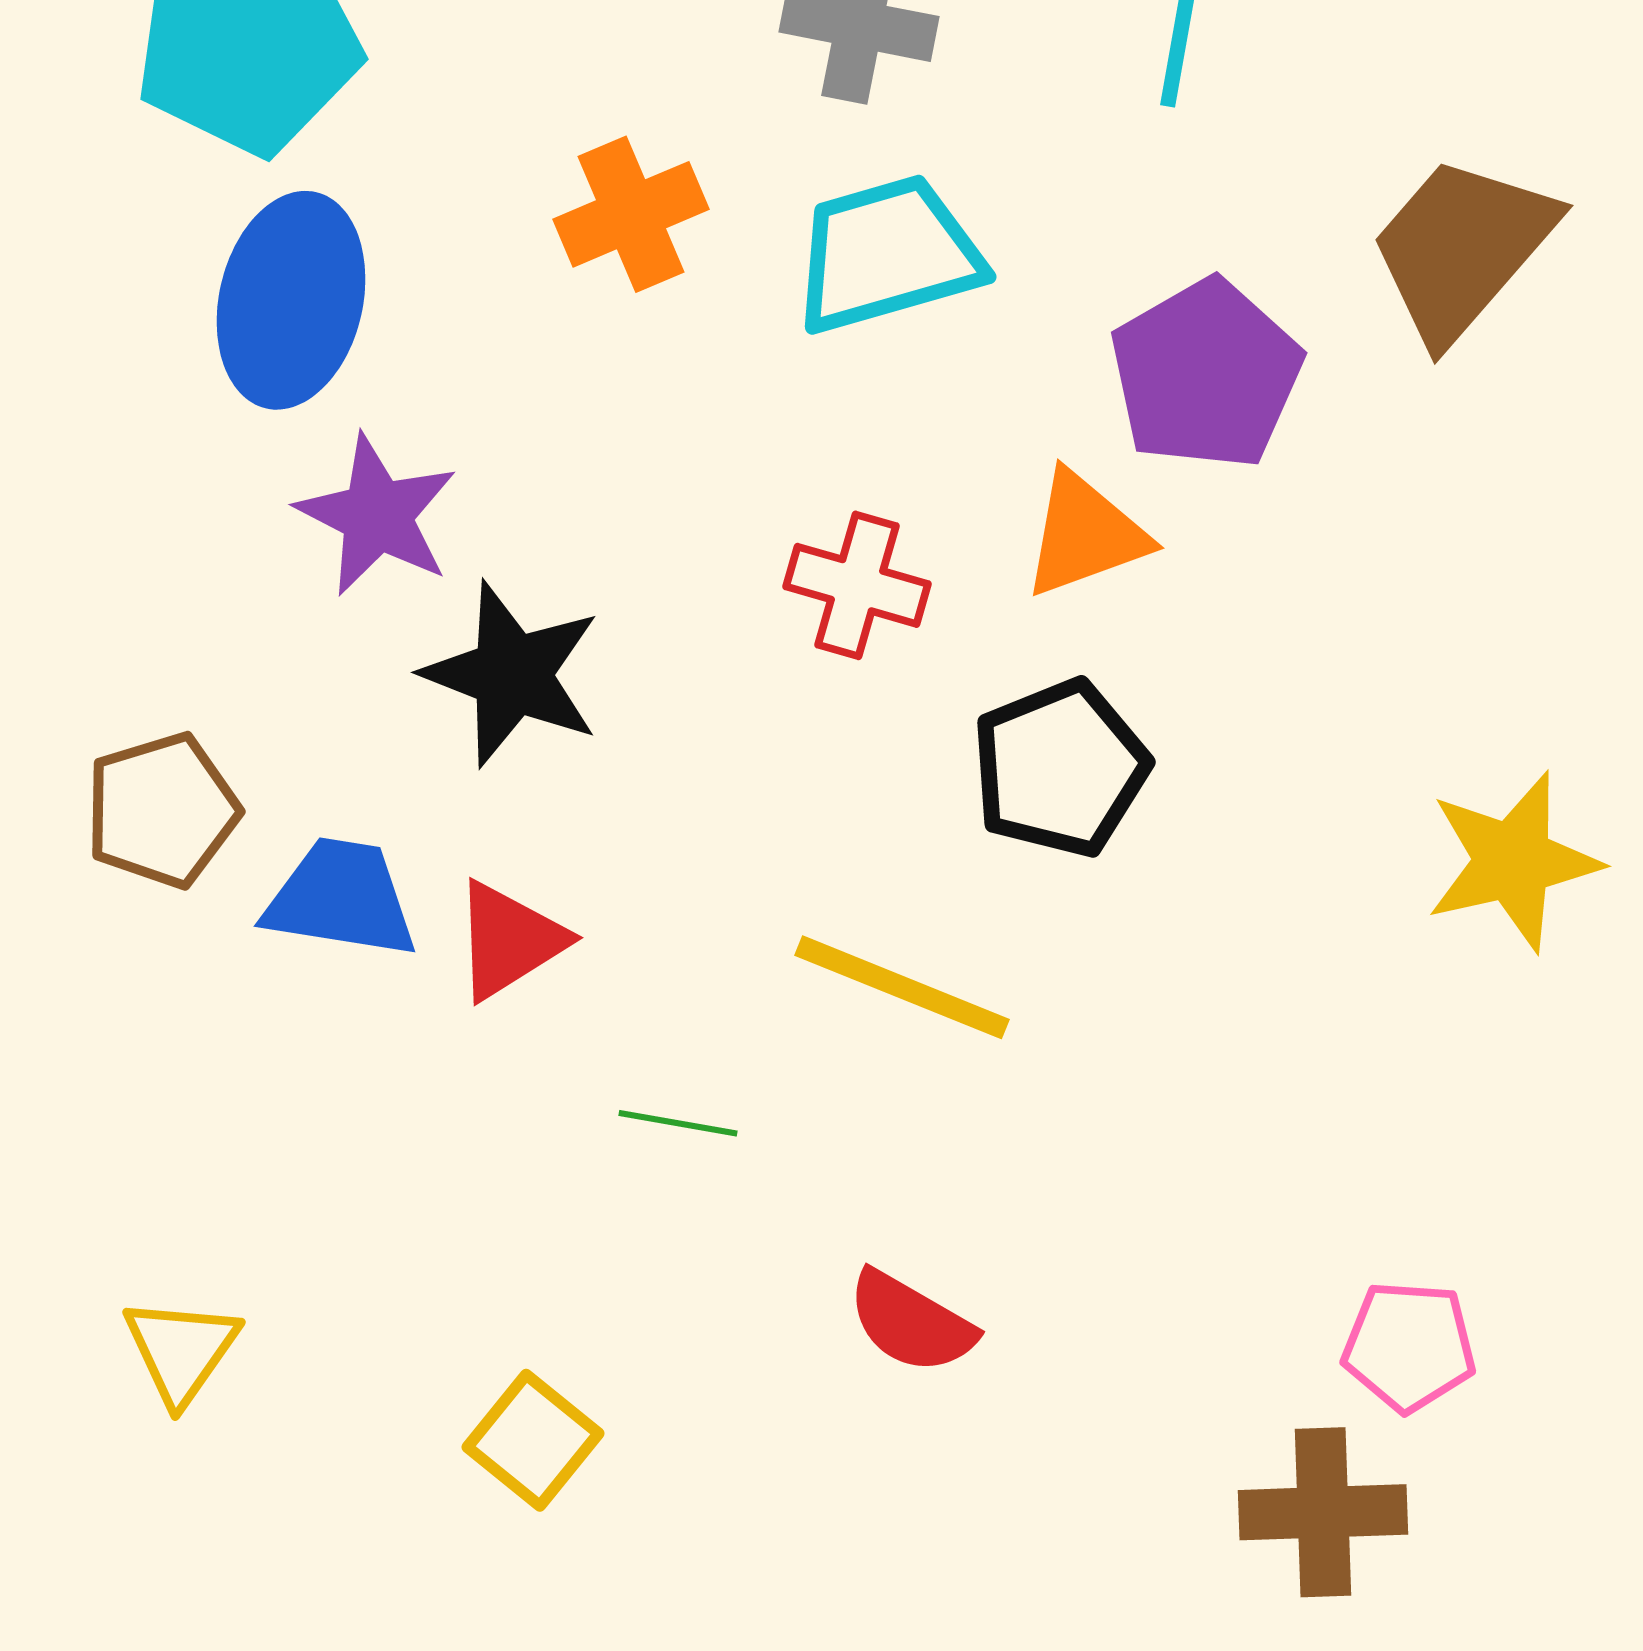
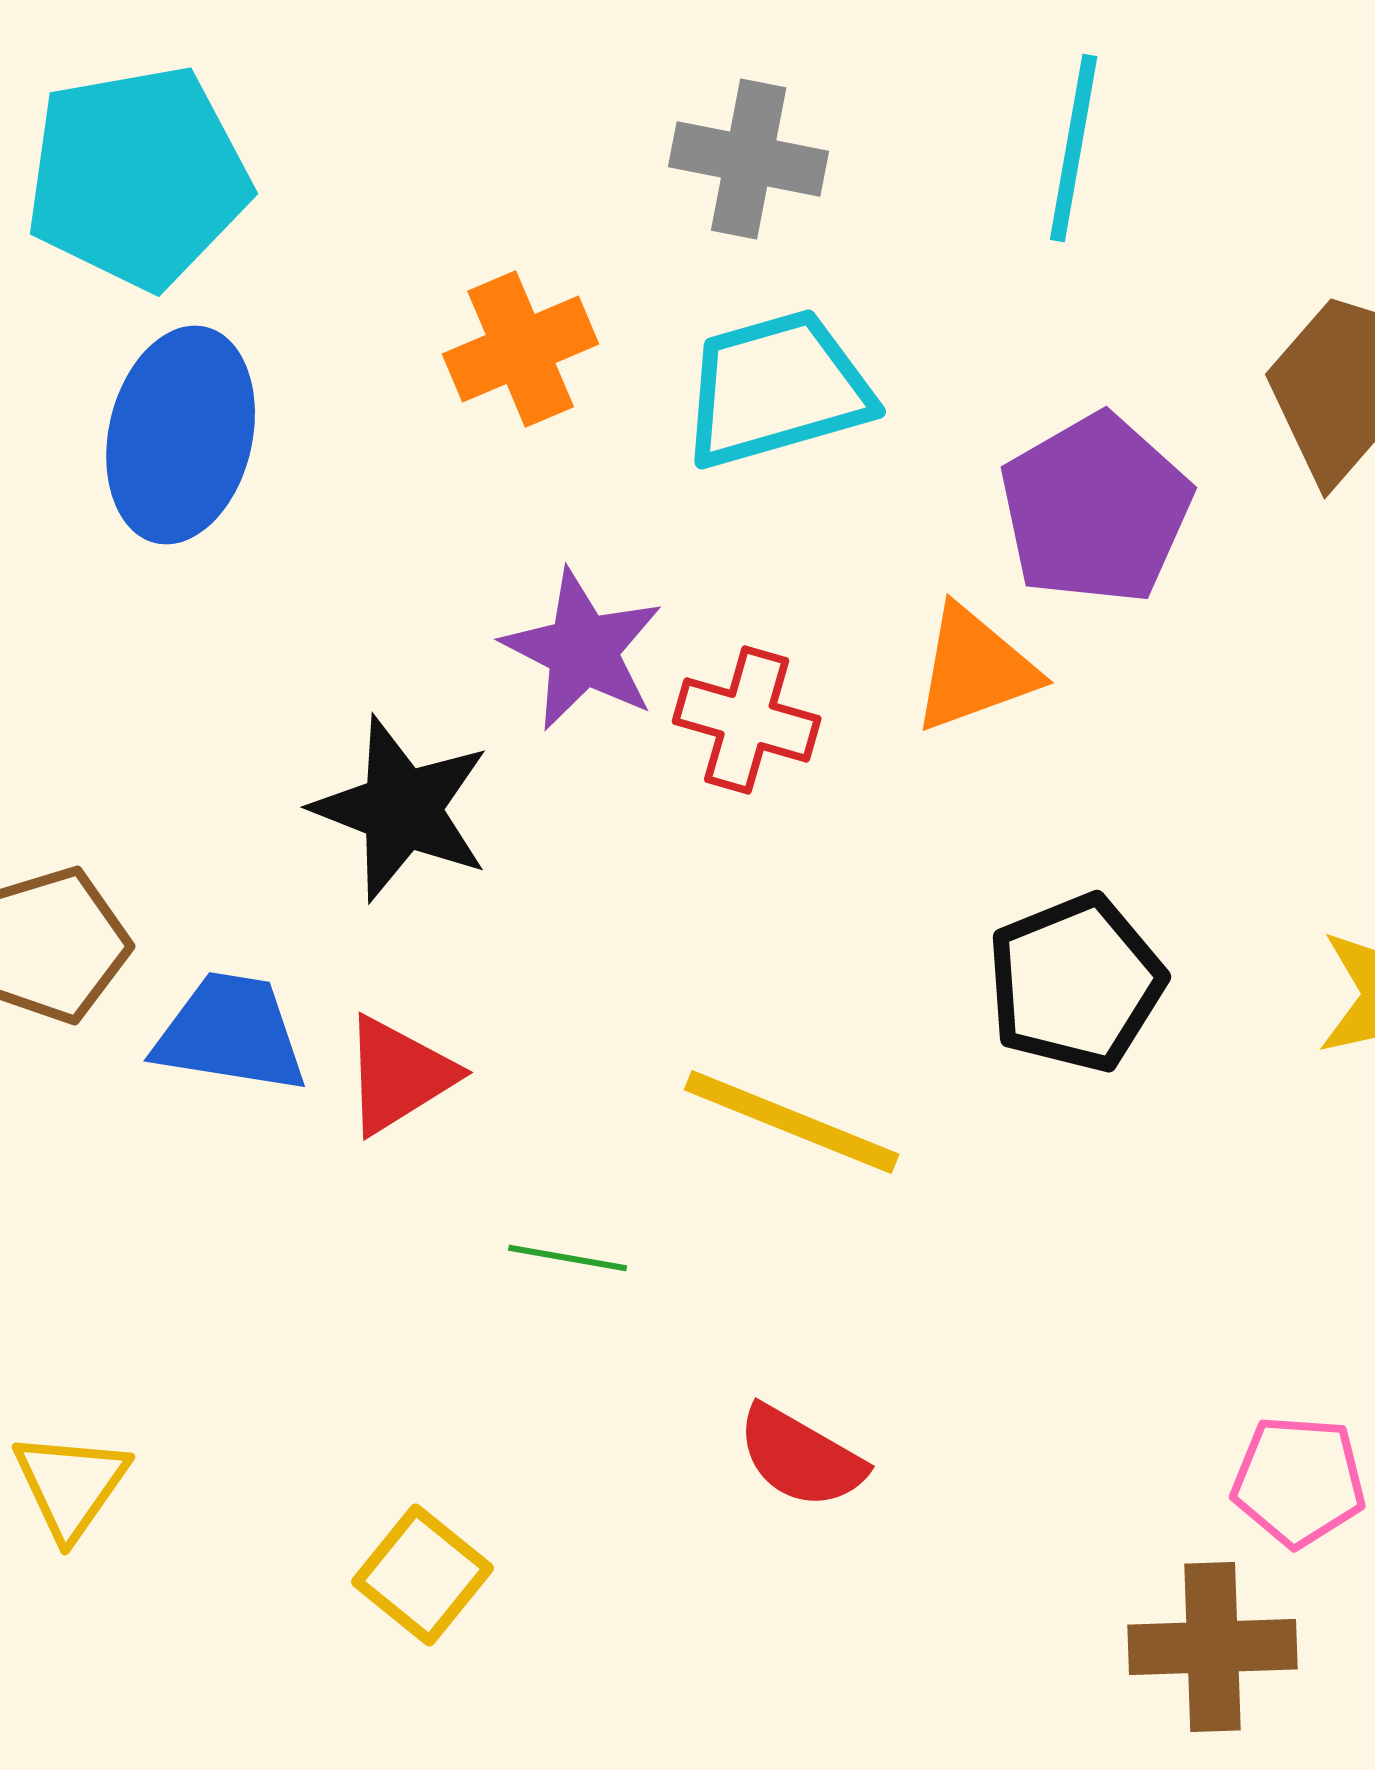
purple star: (377, 515) -> (583, 650), moved
black pentagon: (1060, 768) -> (1076, 983), moved

